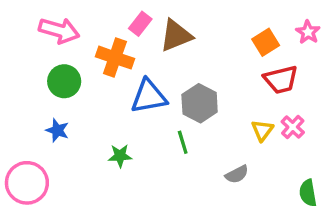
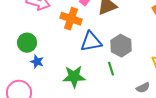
green circle: (64, 81) -> (27, 43), moved
green star: (120, 156) -> (74, 77), size x1.6

